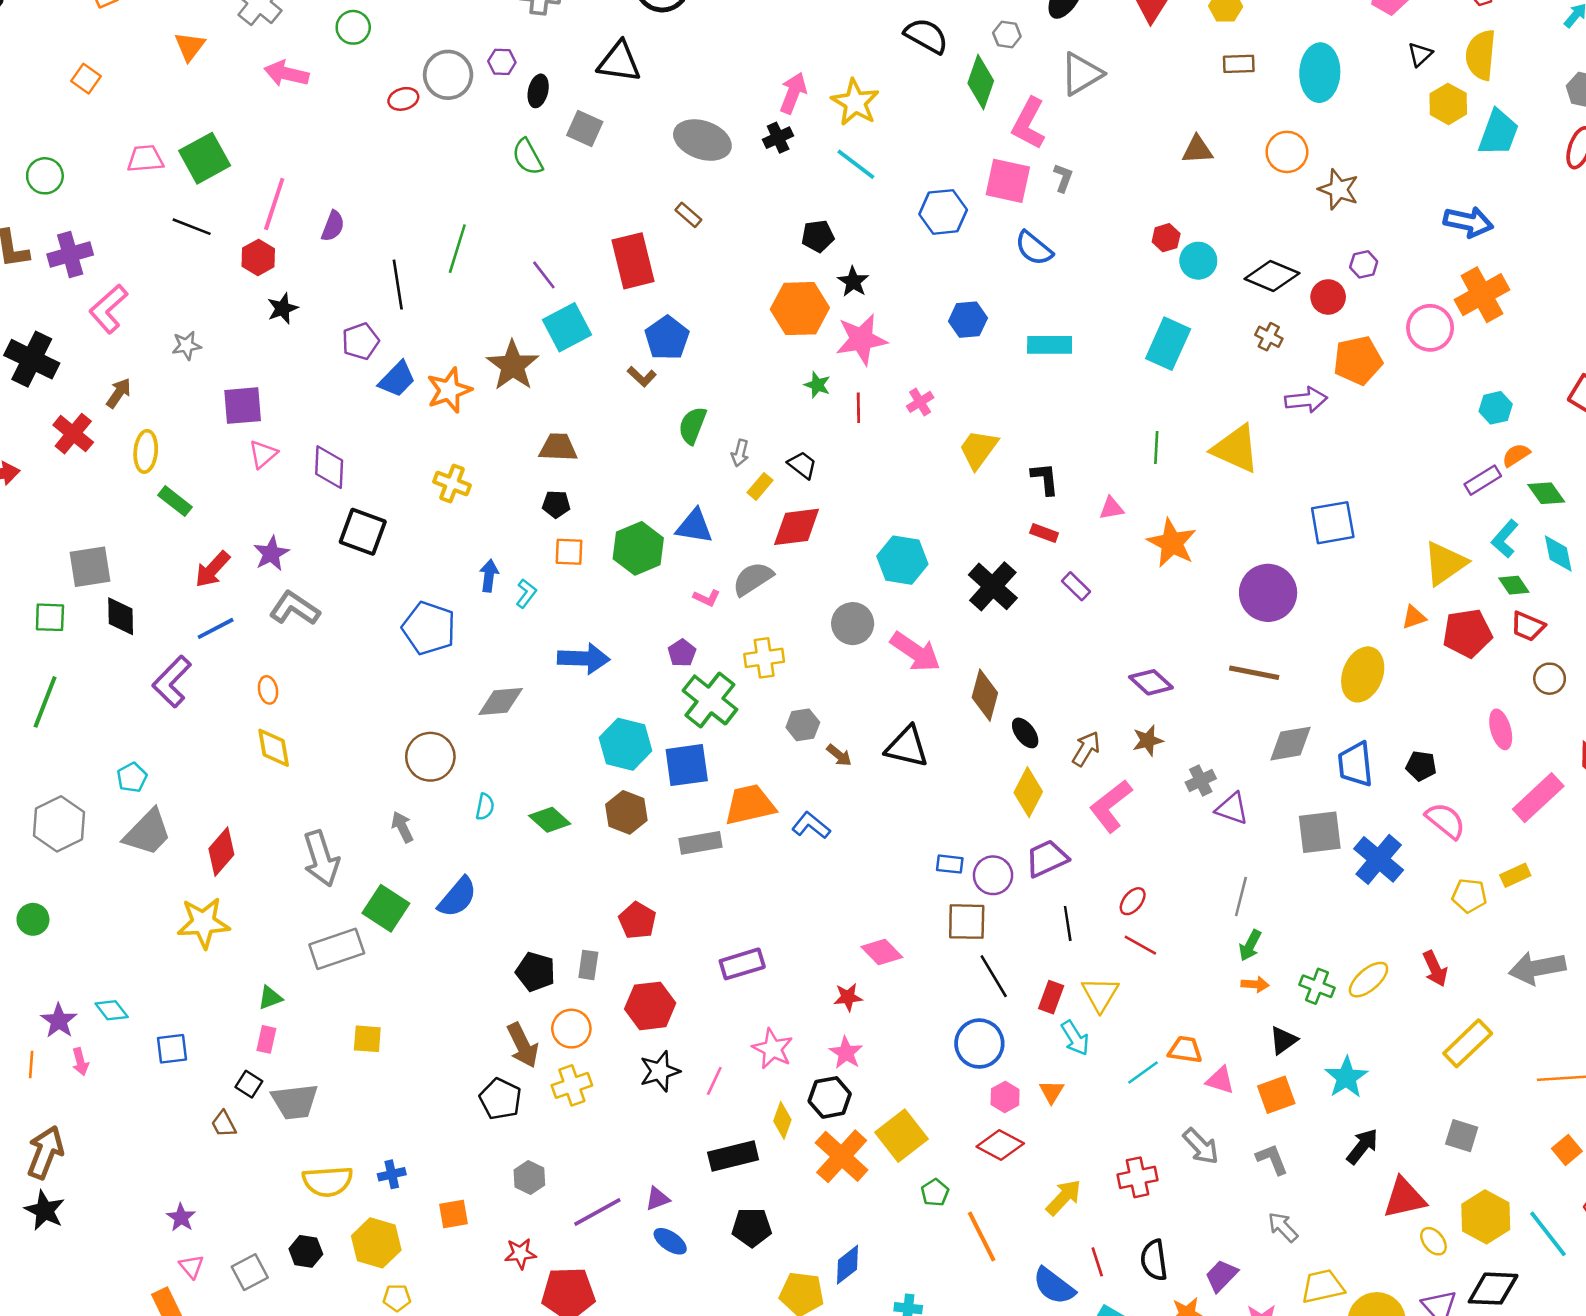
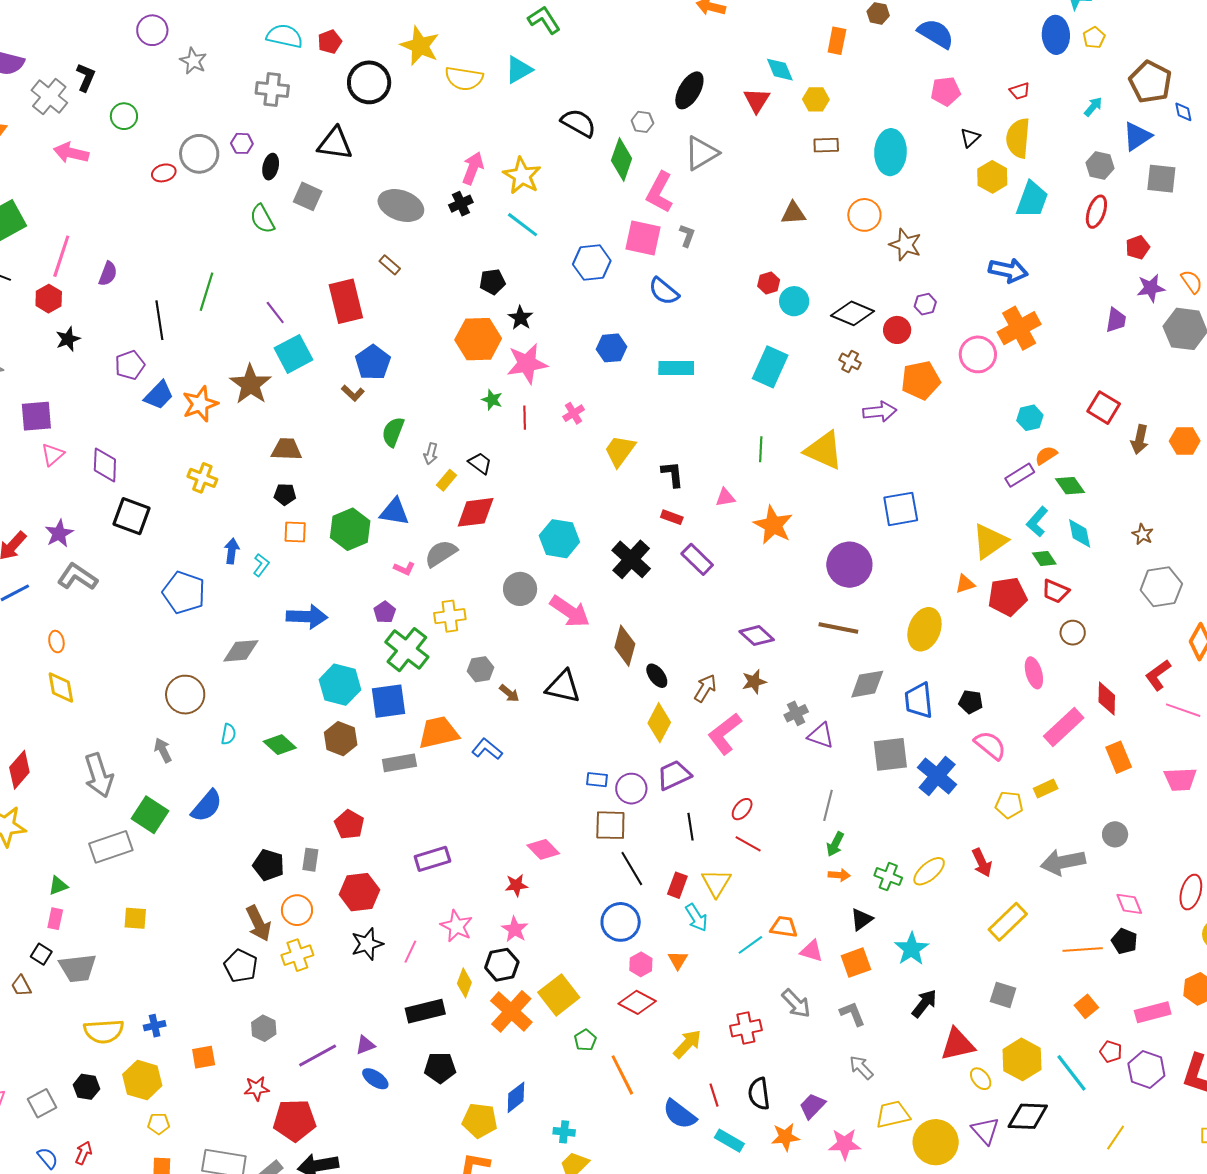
purple rectangle: (1076, 586) -> (697, 559), size x1.4

